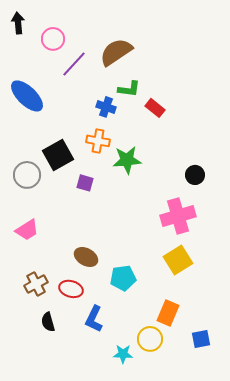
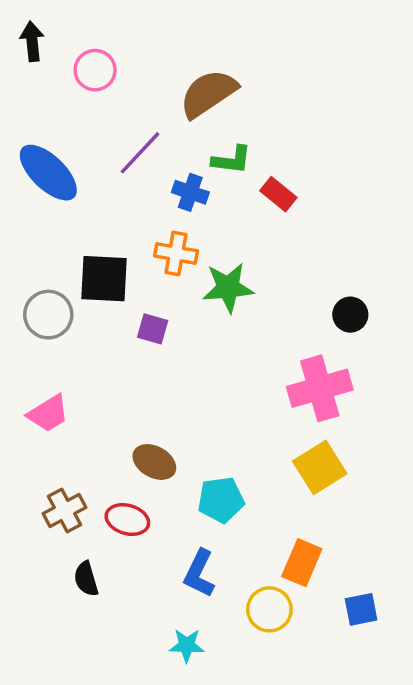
purple line: (74, 64) -> (140, 153), moved
black square: (58, 155) -> (104, 279), turned 32
blue L-shape: (94, 319) -> (199, 573), moved
cyan star: (123, 354) -> (187, 645), moved

